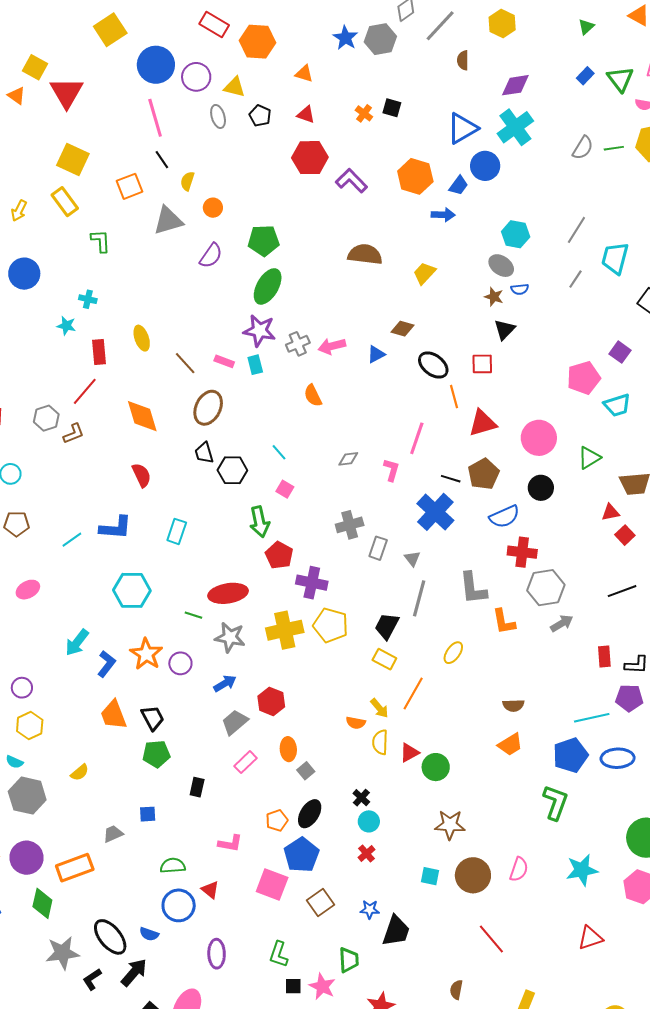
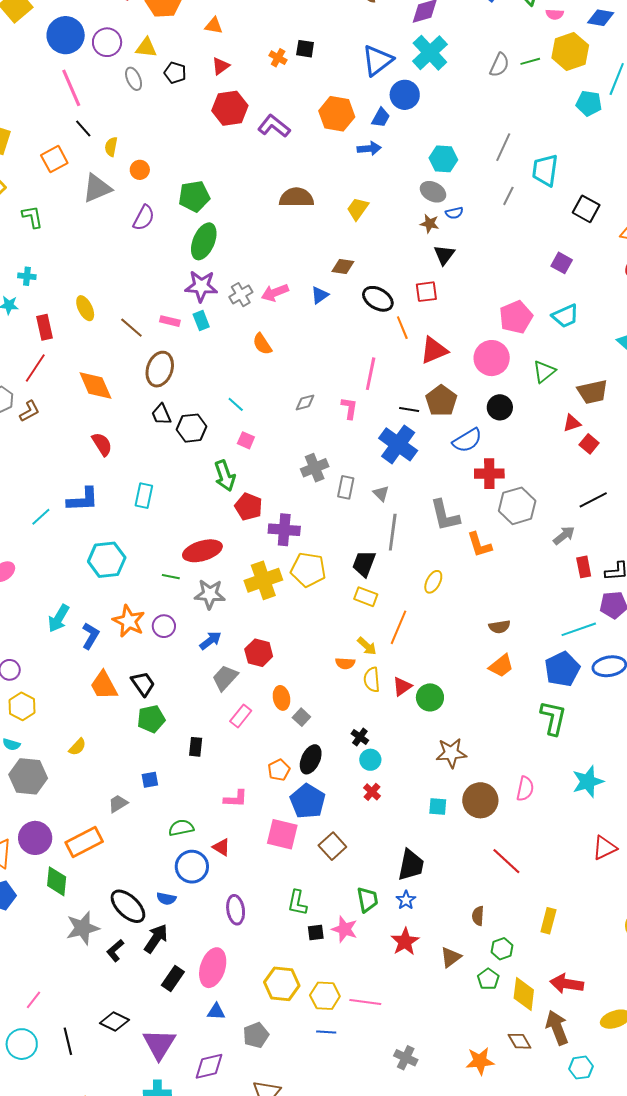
red triangle: (306, 115) -> (221, 66), turned -48
pink pentagon: (584, 378) -> (516, 317), moved
gray arrow: (562, 623) -> (564, 535), moved
blue star: (370, 909) -> (406, 900), moved, turned -30

